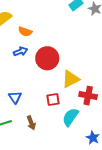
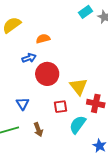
orange semicircle: (25, 32) -> (43, 39), moved, turned 144
red circle: (47, 58) -> (47, 74), moved
yellow triangle: (71, 79) -> (79, 87), turned -42

